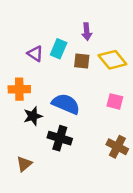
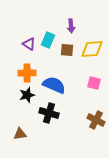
yellow diamond: (112, 60) -> (92, 49), turned -55
orange cross: (19, 89) -> (27, 73), moved
brown triangle: (24, 164) -> (20, 134), turned 32

